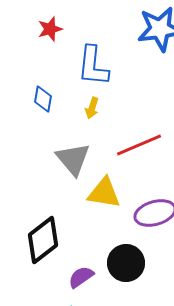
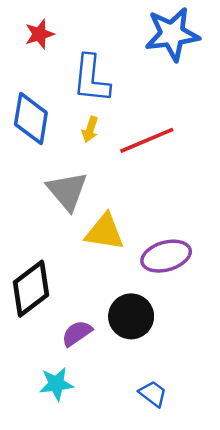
blue diamond: (43, 99) -> (31, 119), size x1.6
red line: (139, 145) -> (147, 140), moved

